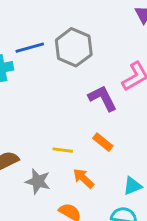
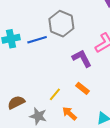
blue line: (30, 48) -> (37, 40), moved
yellow line: (63, 150) -> (55, 94), turned -56

